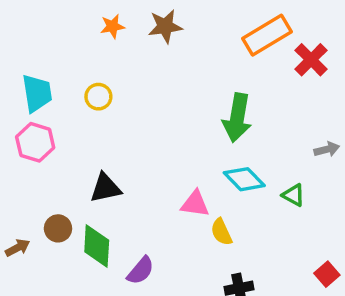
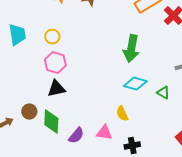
pink hexagon: (35, 142) -> (55, 63), moved
cyan diamond: (244, 179) -> (135, 84), turned -30
pink triangle: (195, 204) -> (104, 133), moved

